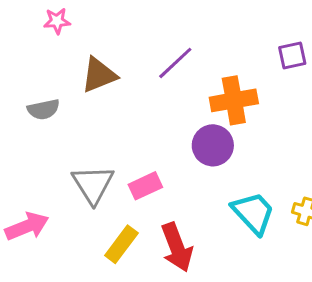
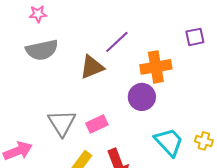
brown triangle: (99, 75) -> (92, 67), moved
gray semicircle: (43, 109) -> (42, 50), moved, size x1.5

